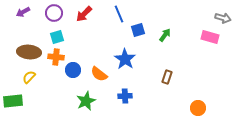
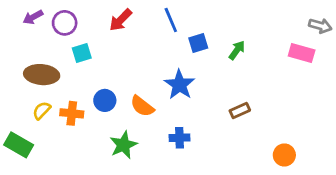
purple circle: (54, 13) -> (65, 23), moved
orange cross: (56, 57) -> (72, 113), moved
brown rectangle: (167, 77) -> (240, 110), turned 48
green rectangle: (13, 101) -> (19, 145), turned 36

